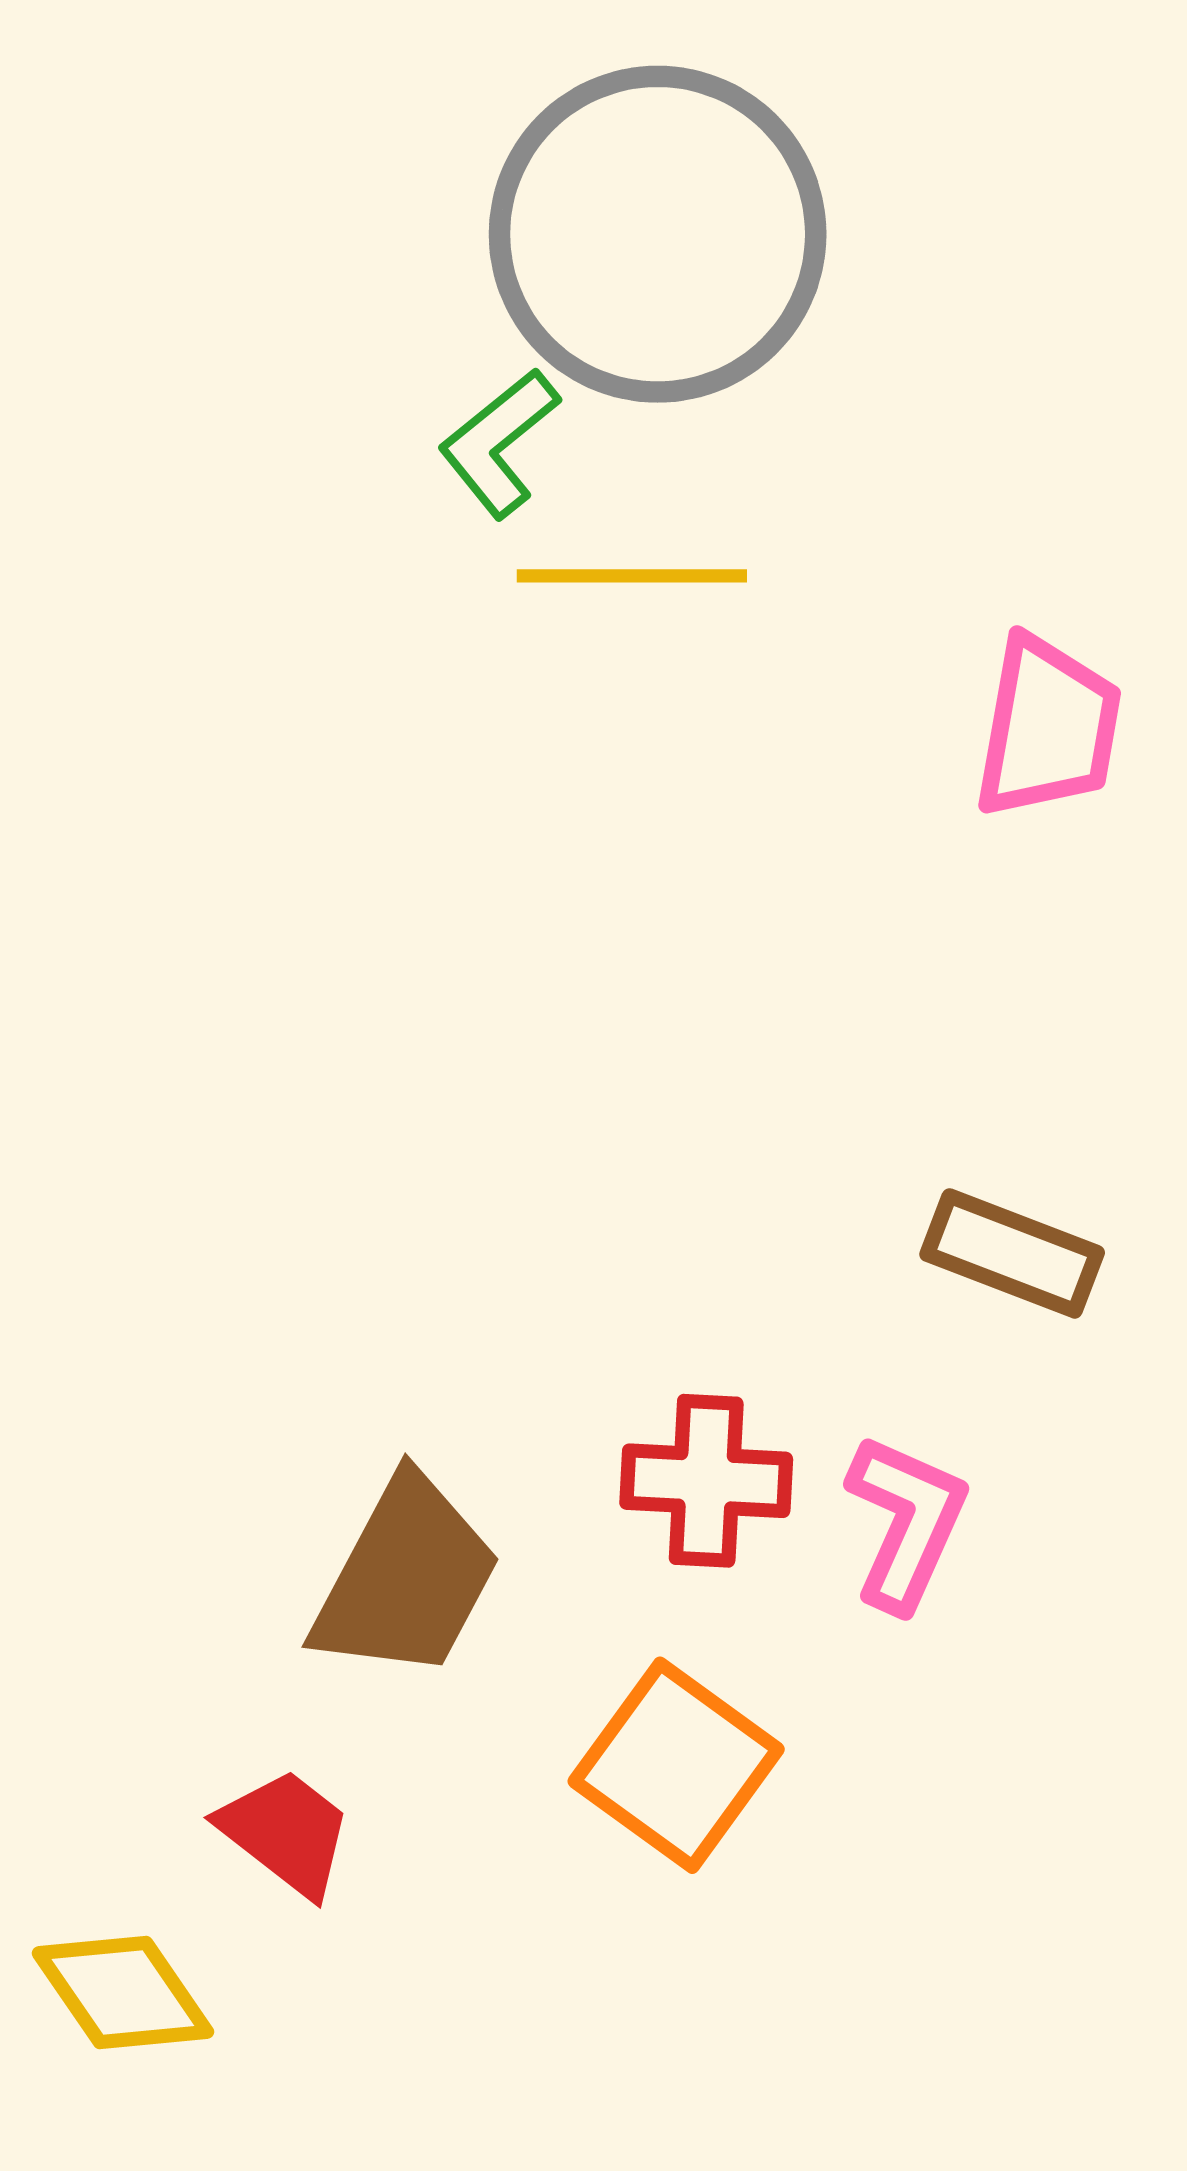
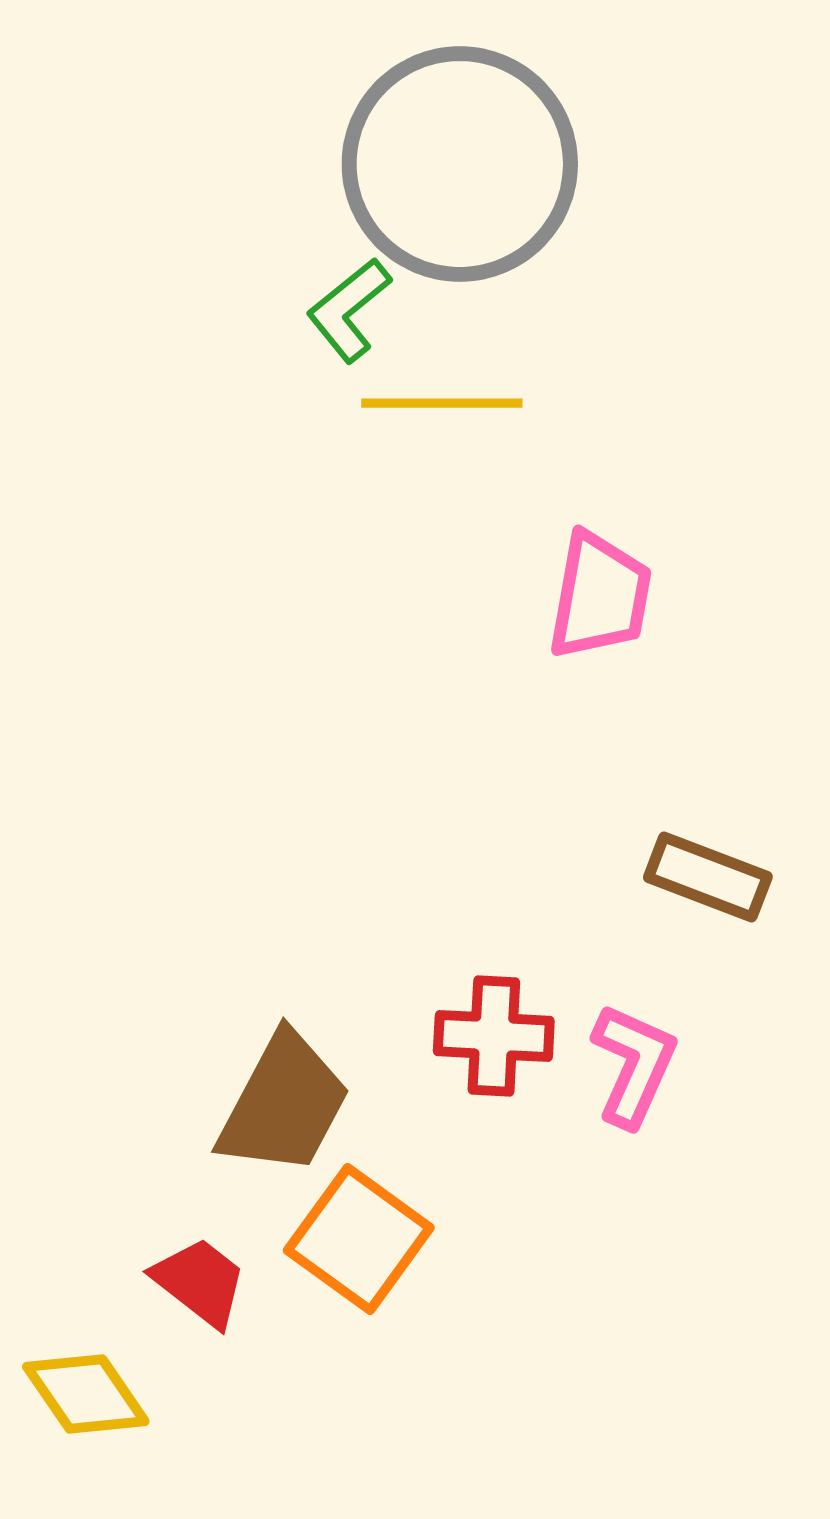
pink trapezoid: (1048, 727) -> (600, 596), moved
orange square: (676, 1765) -> (359, 1239), moved

